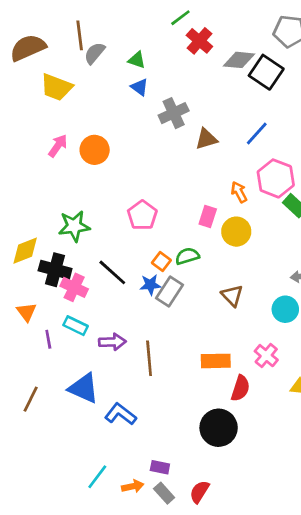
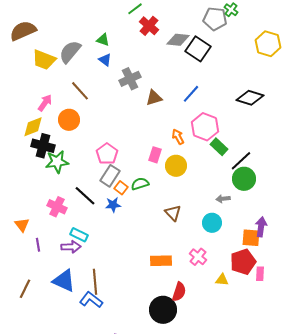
brown line: (80, 35) -> (80, 91), moved, turned -35
gray semicircle: (95, 53) -> (70, 52), moved, size x1.4
orange circle: (95, 150) -> (69, 120), moved
yellow diamond: (25, 251) -> (33, 127), moved
black cross: (55, 270) -> (43, 146), moved
gray rectangle: (170, 292) -> (110, 176), moved
cyan rectangle: (76, 326) -> (79, 235), moved
purple arrow: (112, 342) -> (71, 247), moved
brown line: (149, 358) -> (95, 282), moved
red semicircle: (240, 388) -> (179, 292), moved

